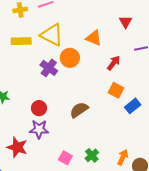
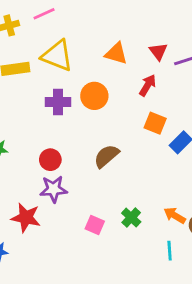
red triangle: (125, 22) -> (158, 51), moved
orange circle: (70, 58) -> (94, 96), moved
purple cross: (49, 68) -> (58, 102), turned -30
orange arrow: (123, 157) -> (175, 215), turned -77

